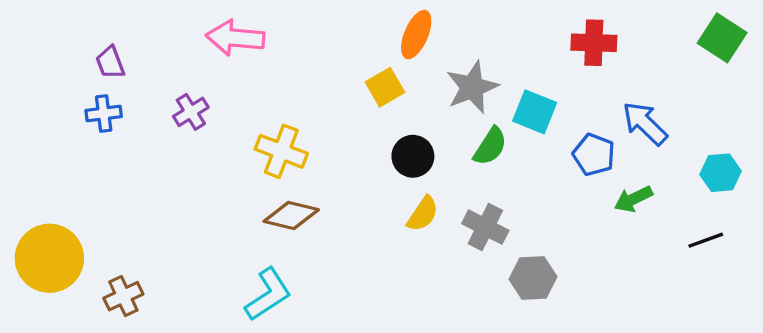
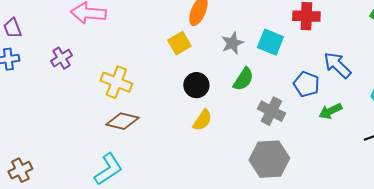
gray star: (472, 87) -> (232, 43), size x0.7
cyan square: (535, 112) -> (270, 42), moved
gray cross: (485, 227) -> (271, 111), moved
gray hexagon: (533, 278) -> (269, 159), size x1.4

